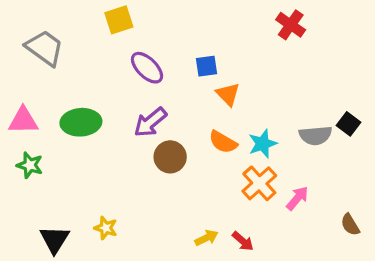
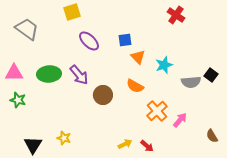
purple arrow: (150, 122) -> (79, 75), moved, turned -90
cyan star: (263, 144) -> (164, 65), moved

